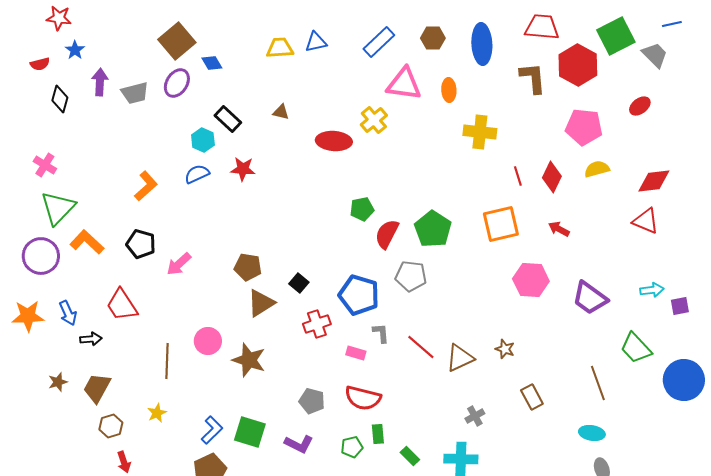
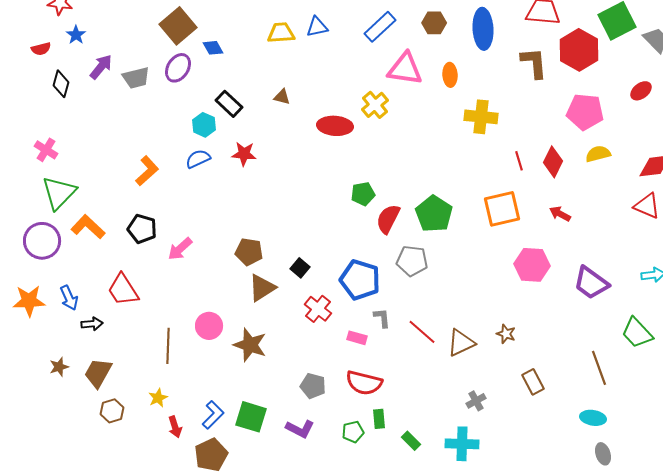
purple arrow: (100, 82) -> (101, 67), turned 36
red cross: (317, 324) -> (318, 309), turned -32
red arrow: (124, 462) -> (175, 427), moved

